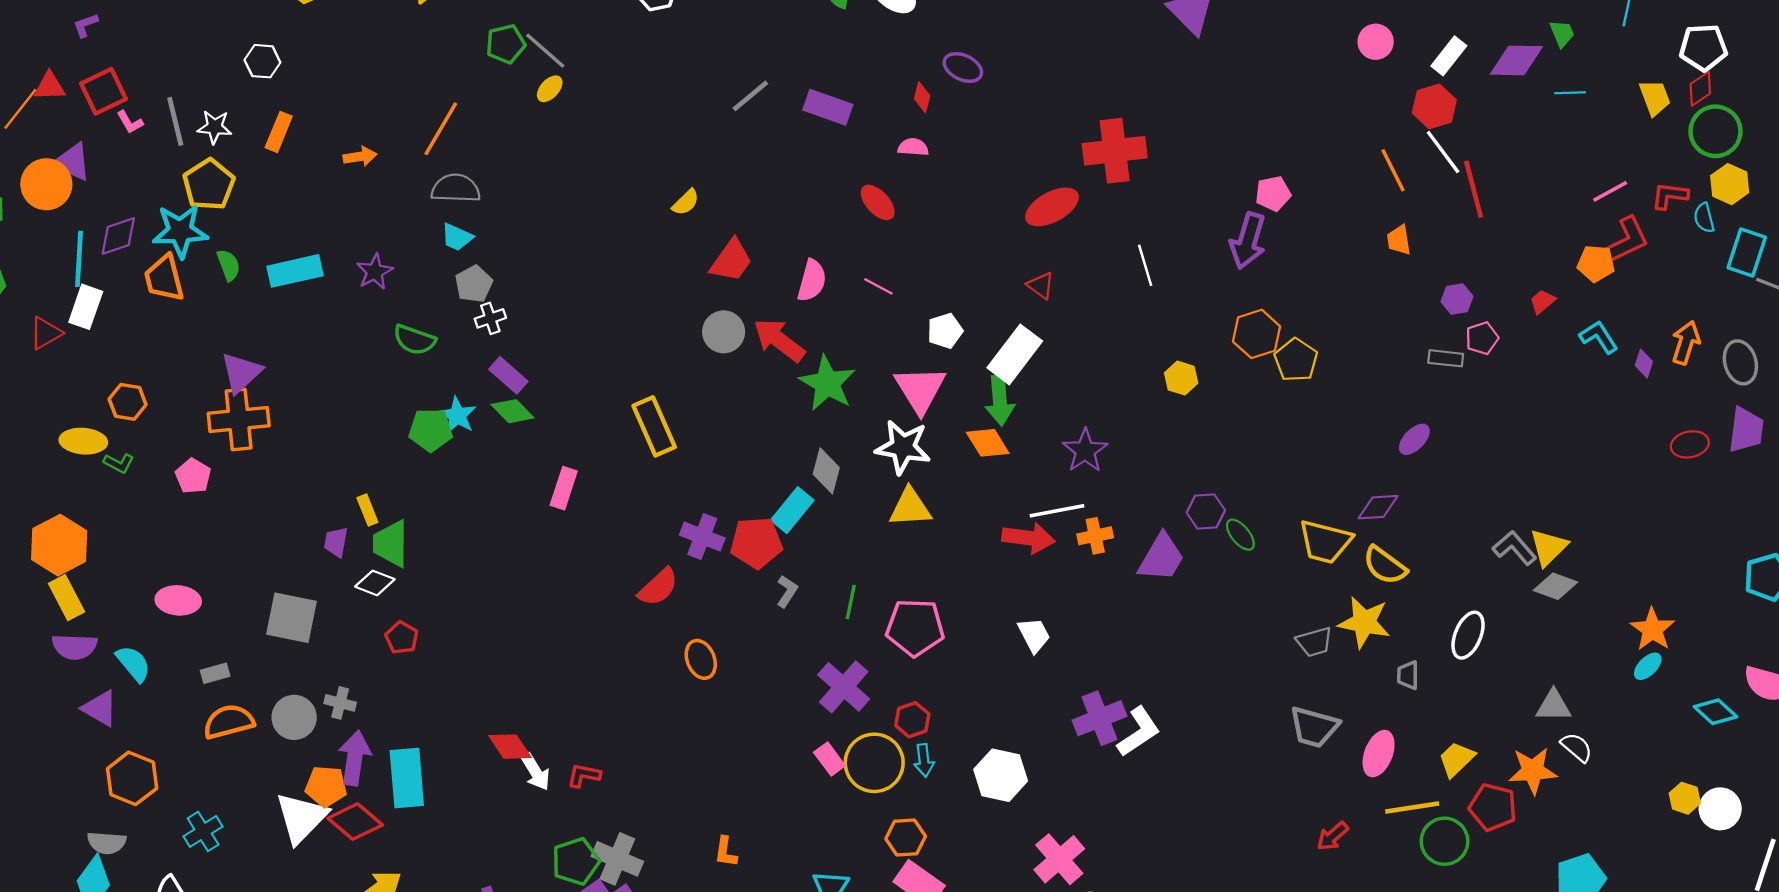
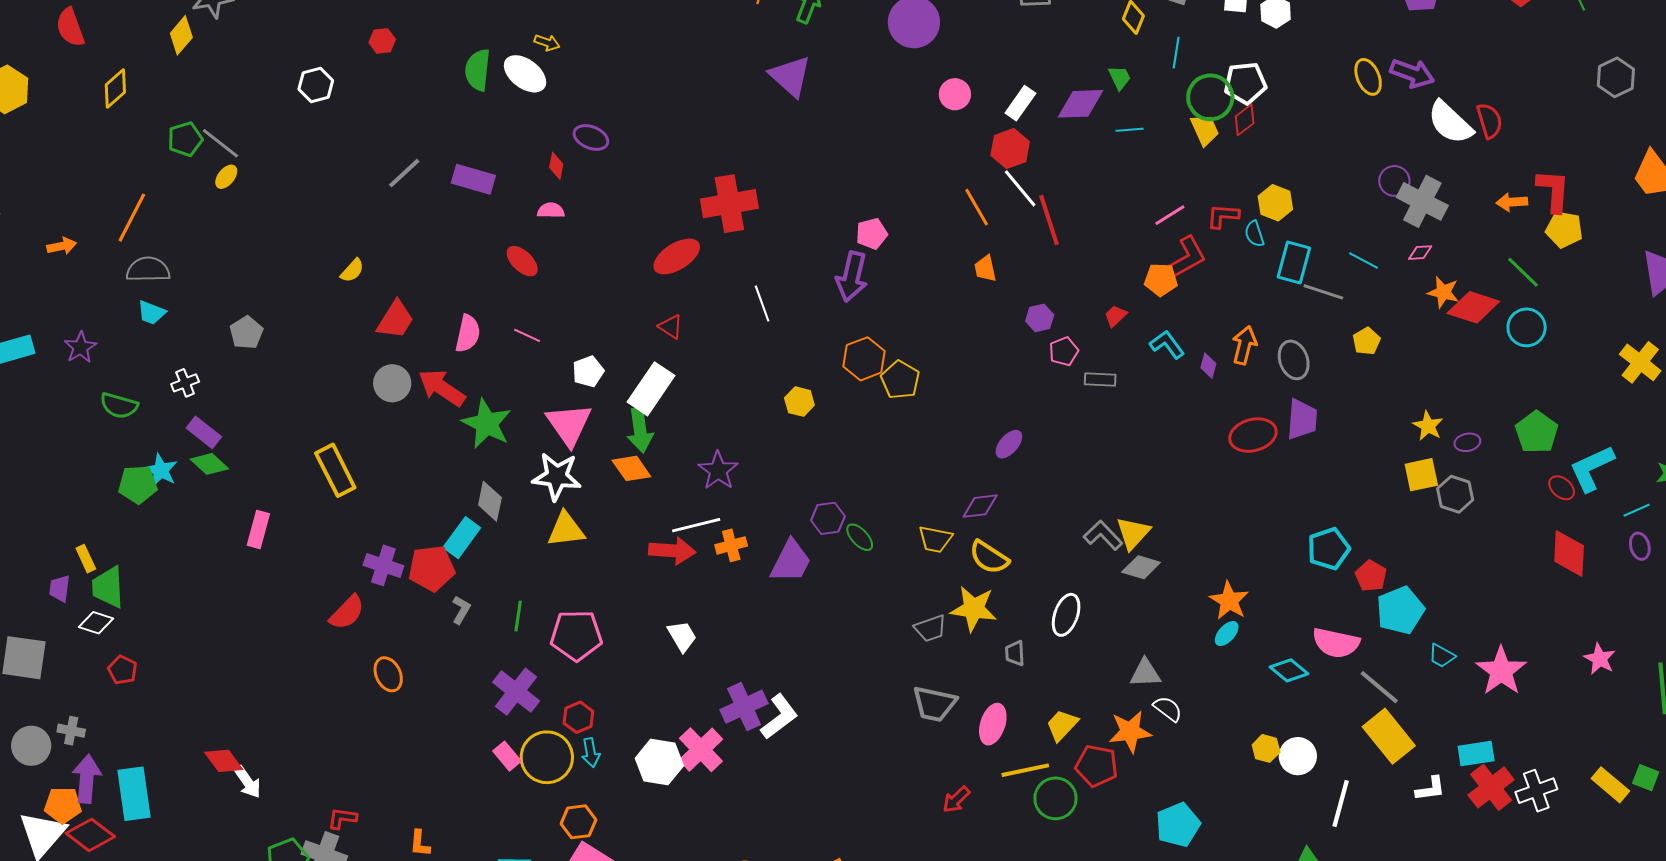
green circle: (1716, 131) -> (1210, 97), moved
gray pentagon: (474, 284) -> (246, 333), moved
gray rectangle: (1446, 358) -> (1100, 380), moved
red ellipse: (1690, 444) -> (1253, 435), size x1.4
yellow trapezoid: (1325, 542) -> (935, 539), size x0.7
red L-shape: (584, 775) -> (342, 818), moved
pink cross: (1059, 859) -> (701, 750), moved

